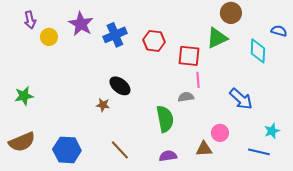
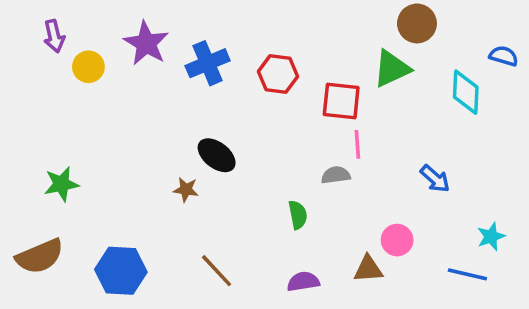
green star: (24, 96) -> (61, 184), moved
blue arrow: (241, 99) -> (435, 179), size x0.7
green semicircle: (165, 119) -> (298, 215), size x0.6

